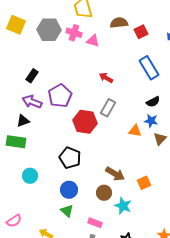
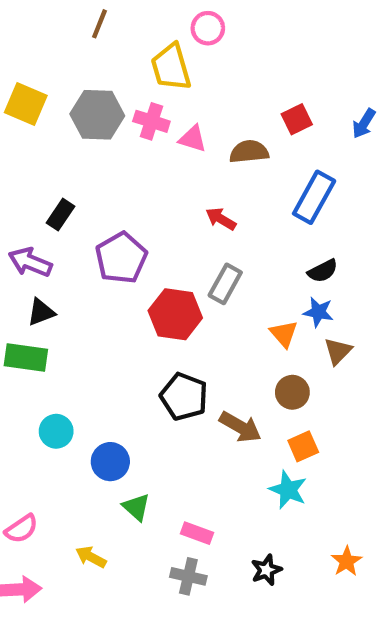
brown semicircle: (119, 23) -> (249, 152), moved
blue rectangle: (149, 68) -> (314, 197), turned 60
purple arrow: (32, 102) -> (30, 262), moved
orange triangle: (135, 131) -> (284, 334), turned 40
black pentagon: (70, 158) -> (184, 397), moved
blue circle: (69, 190) -> (110, 462), moved
brown circle: (104, 193) -> (292, 392), moved
cyan star: (123, 206) -> (288, 490), moved

